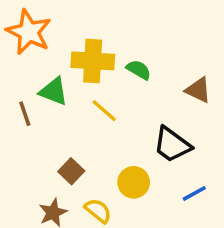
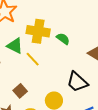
yellow line: (104, 111) -> (33, 59), moved

